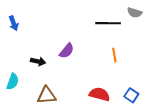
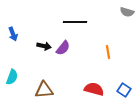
blue arrow: (14, 23) -> (13, 34), moved
black line: (108, 23) -> (75, 22), moved
black arrow: (38, 61) -> (44, 46), moved

